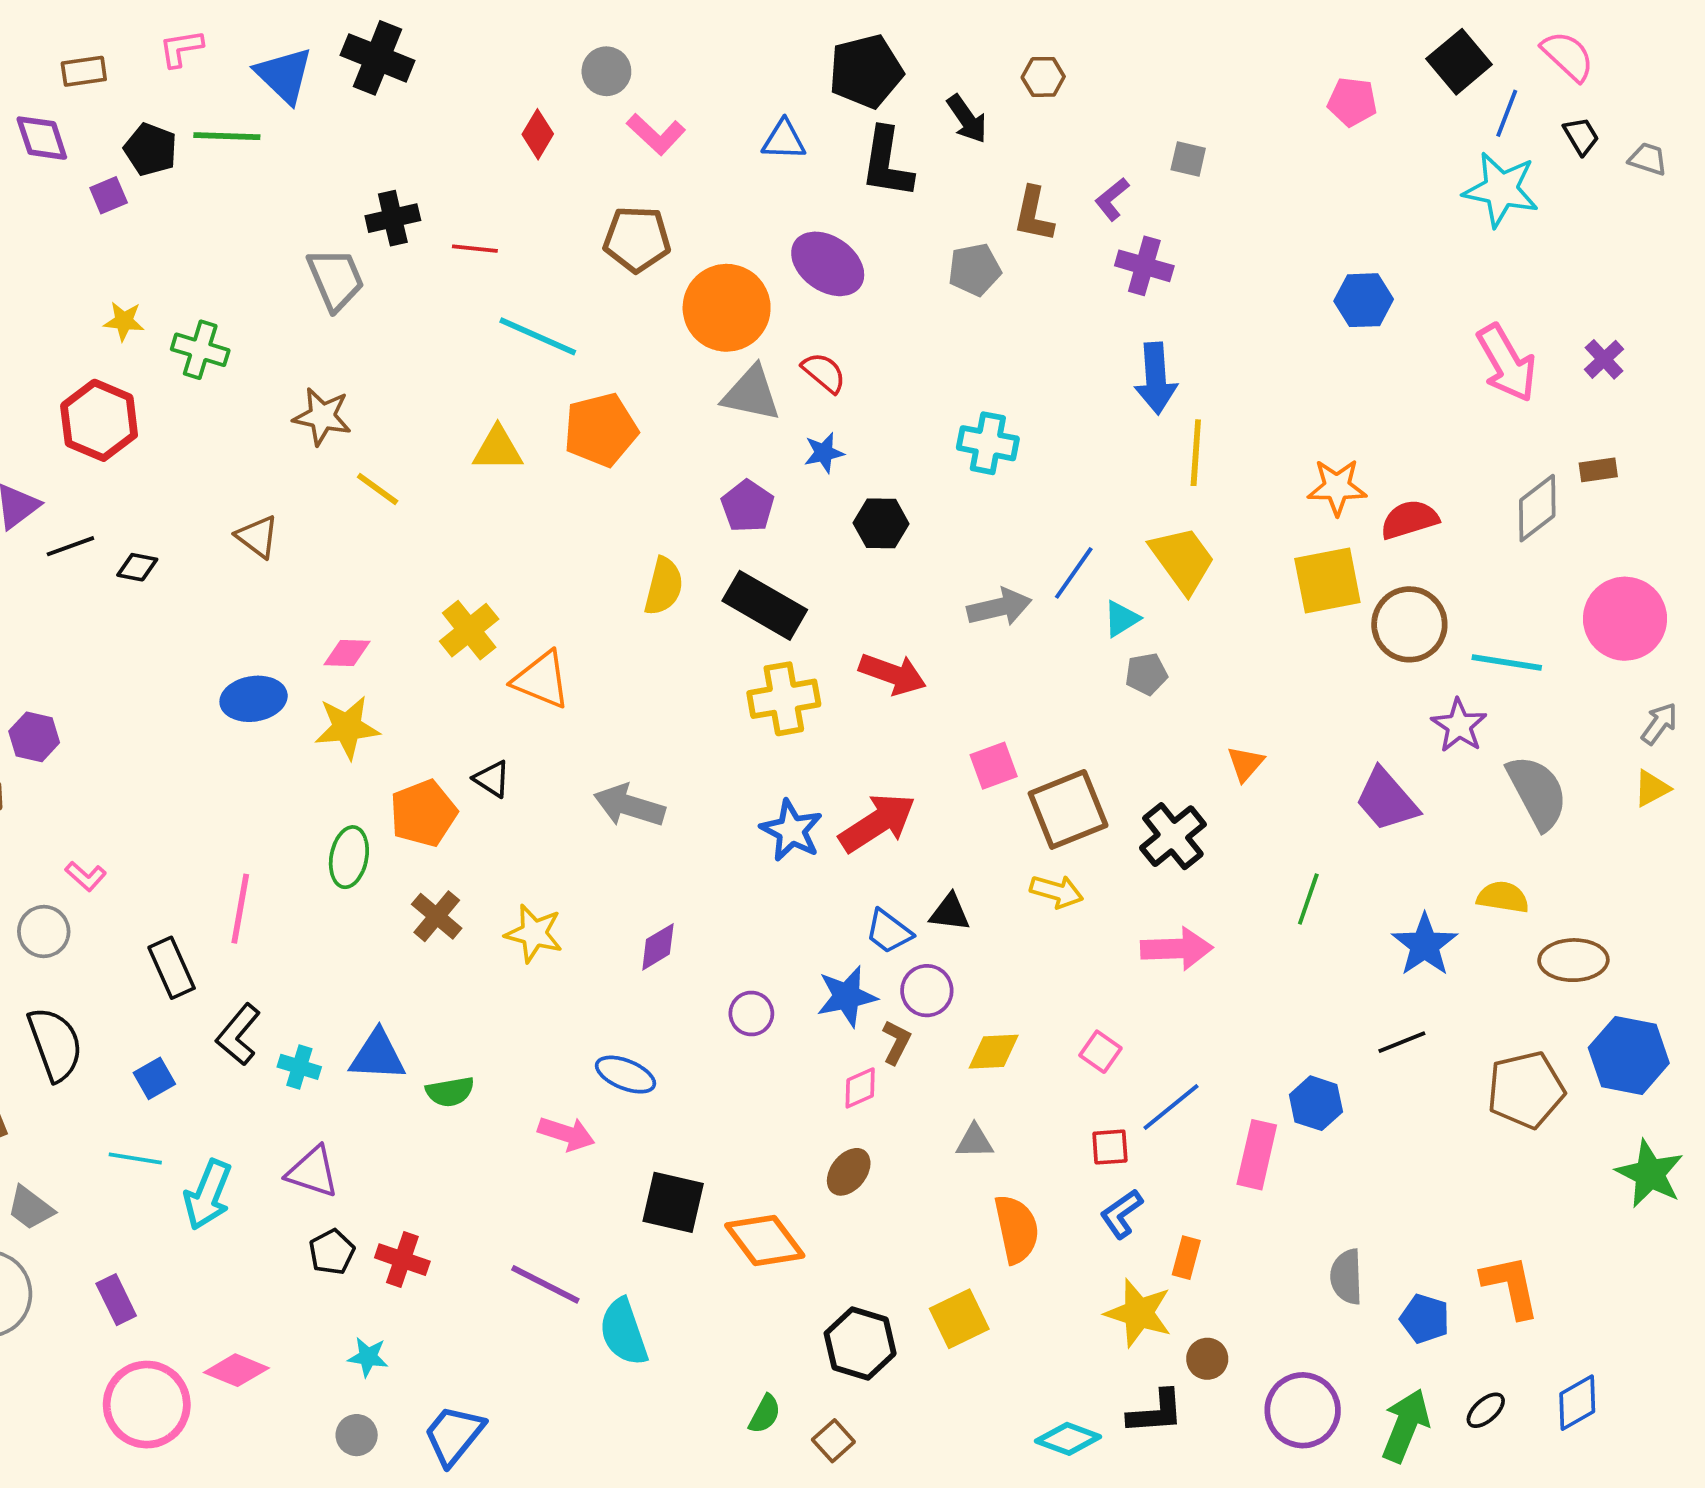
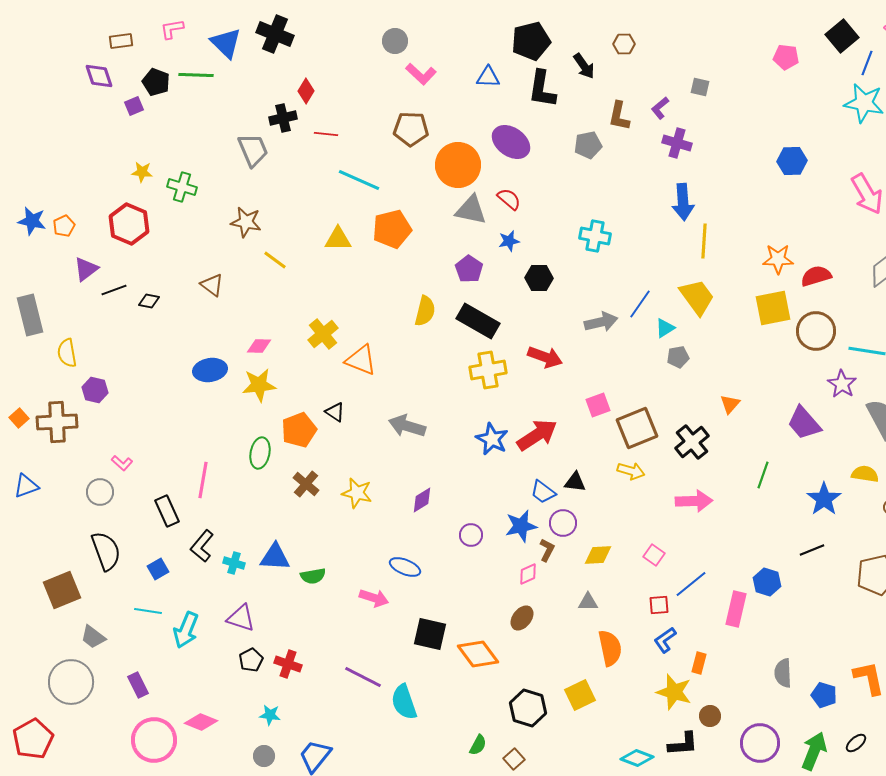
red diamond: (538, 134) -> (306, 91), moved

